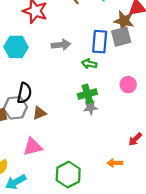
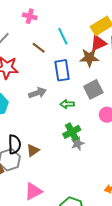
gray square: (121, 37) -> (93, 89), moved
blue rectangle: (100, 42) -> (62, 70), moved
brown triangle: (39, 113) -> (33, 150), moved

